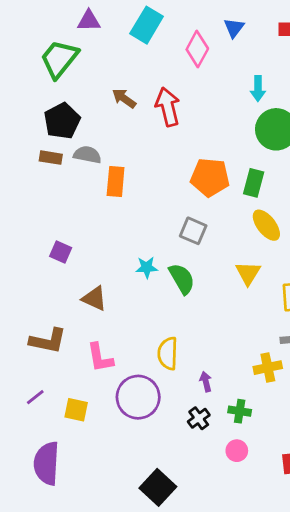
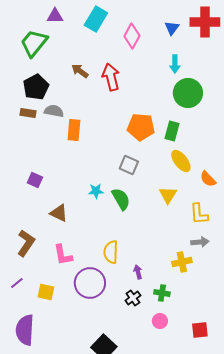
blue triangle: (234, 28) -> (172, 28), moved
brown L-shape: (48, 341) -> (26, 243), turned -68

